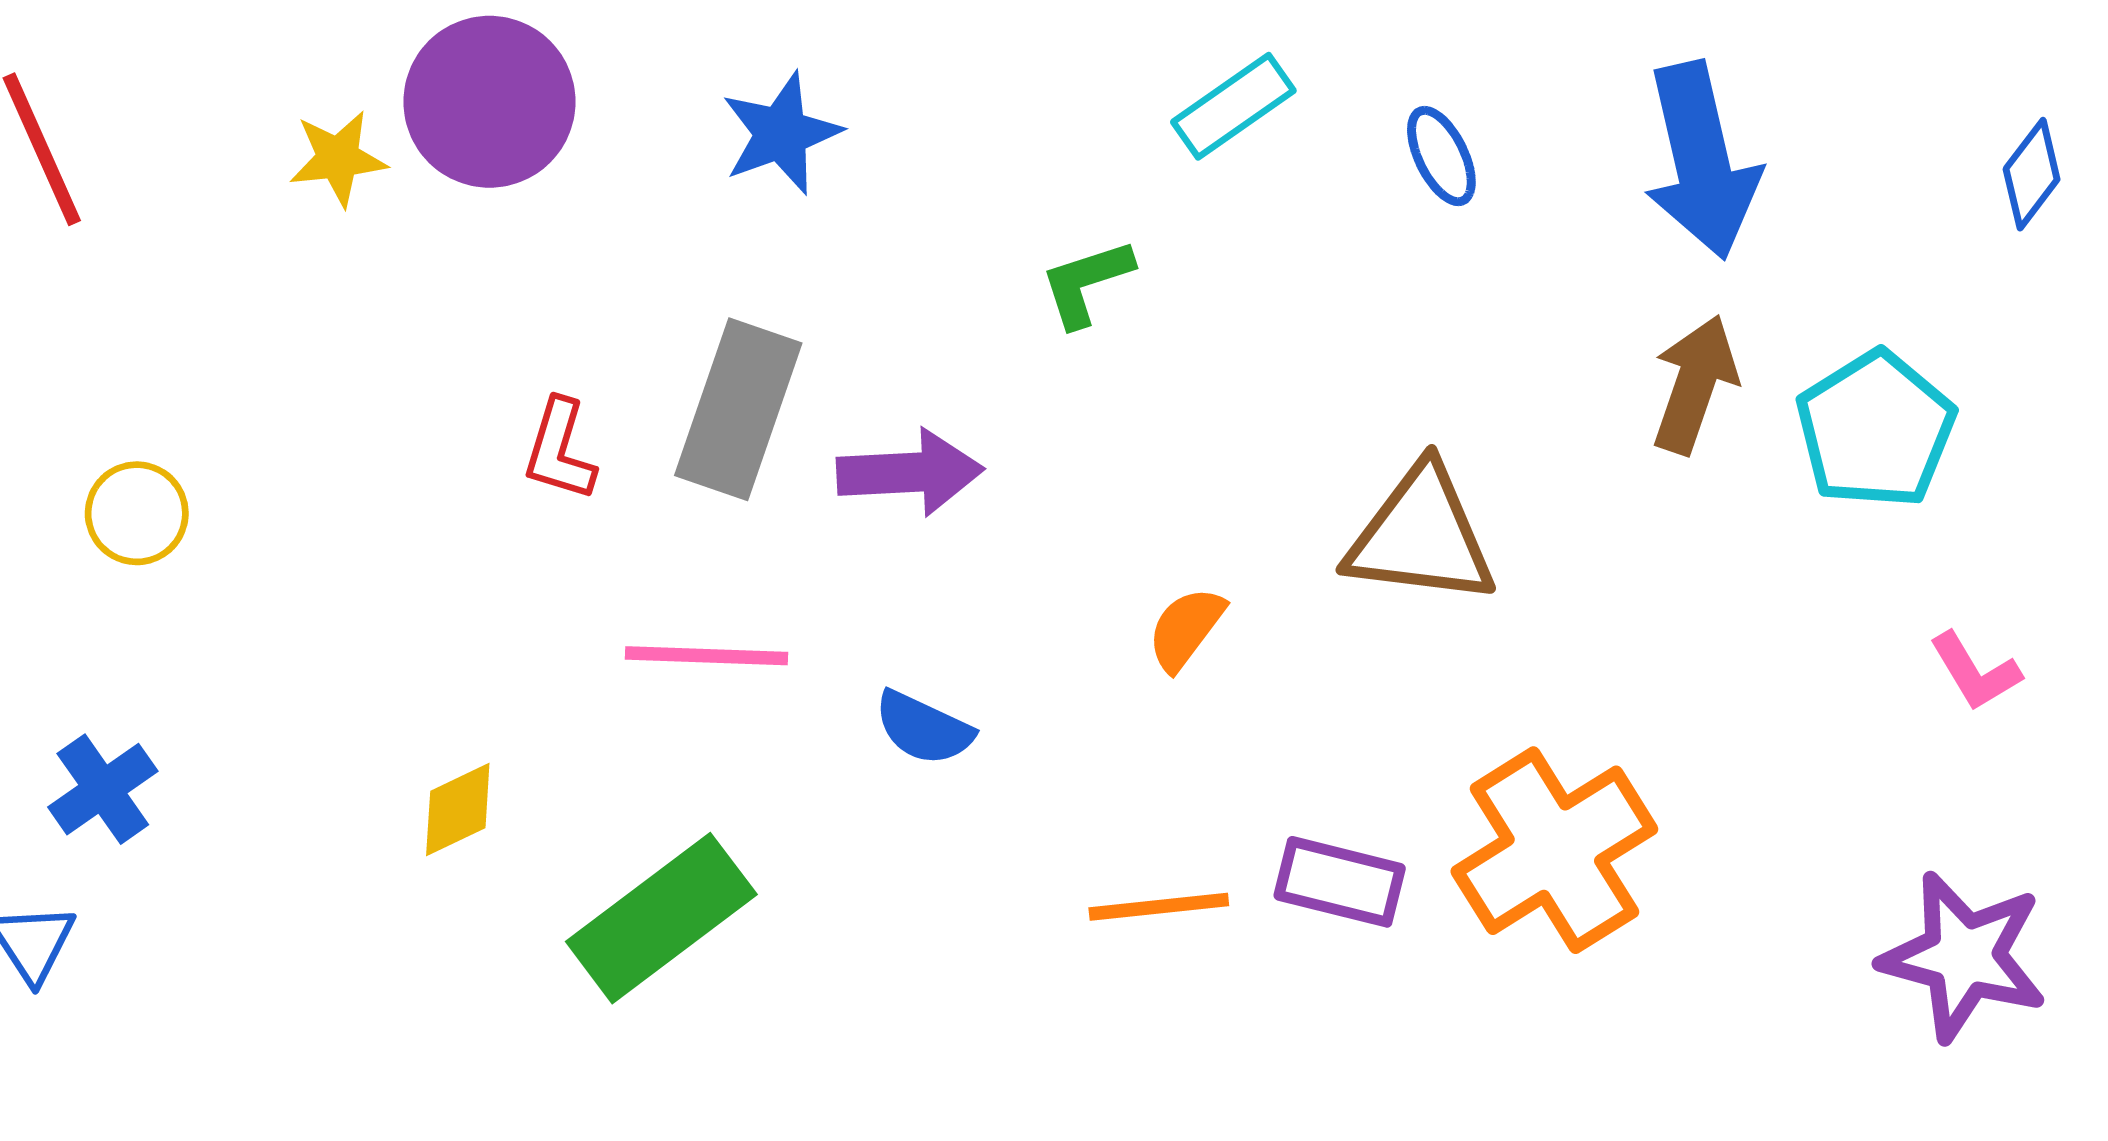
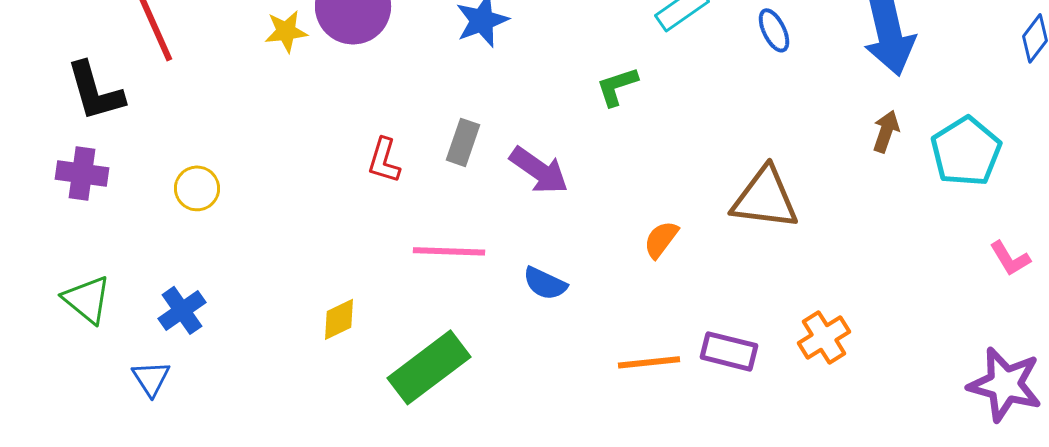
brown arrow: (1695, 384) -> (886, 131), size x0.7
gray rectangle: (738, 409) -> (463, 142), size x0.6
purple arrow: (910, 473) -> (539, 170), turned 38
orange cross: (1554, 850) -> (824, 337), size x0.6

